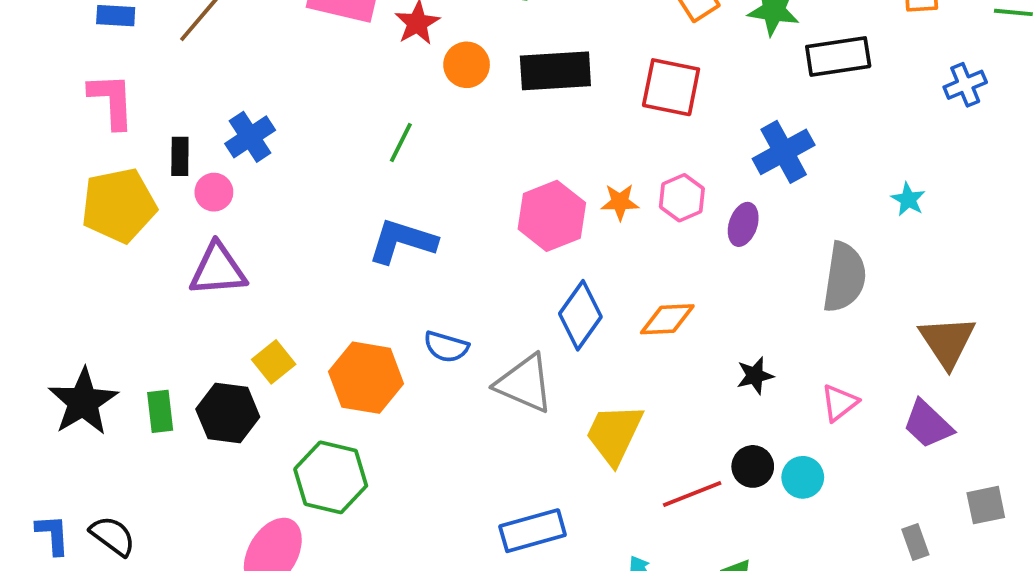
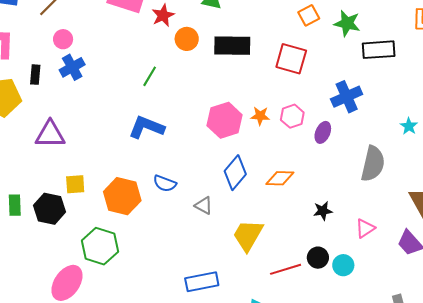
pink circle: (214, 192) -> (63, 39), moved
yellow square: (274, 362) -> (75, 184), turned 30
gray triangle: (525, 383) -> (204, 206), size x0.6

